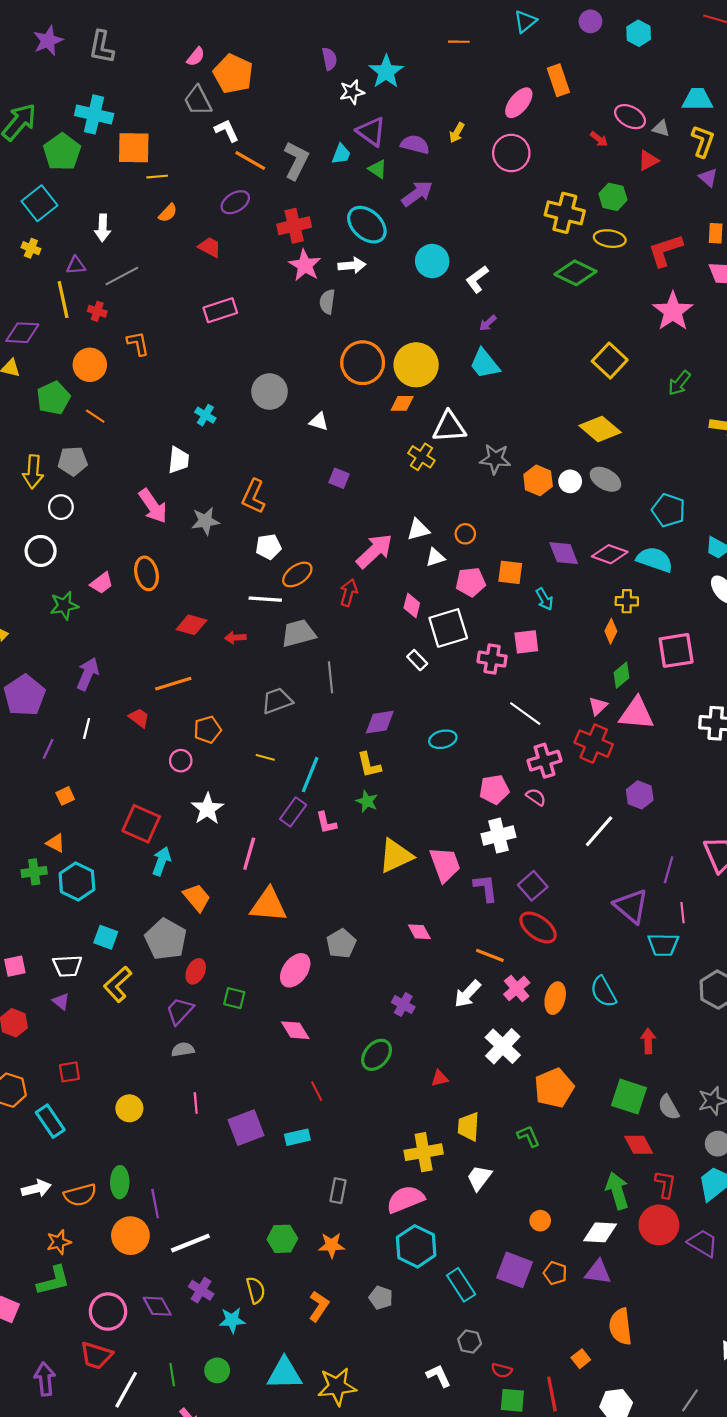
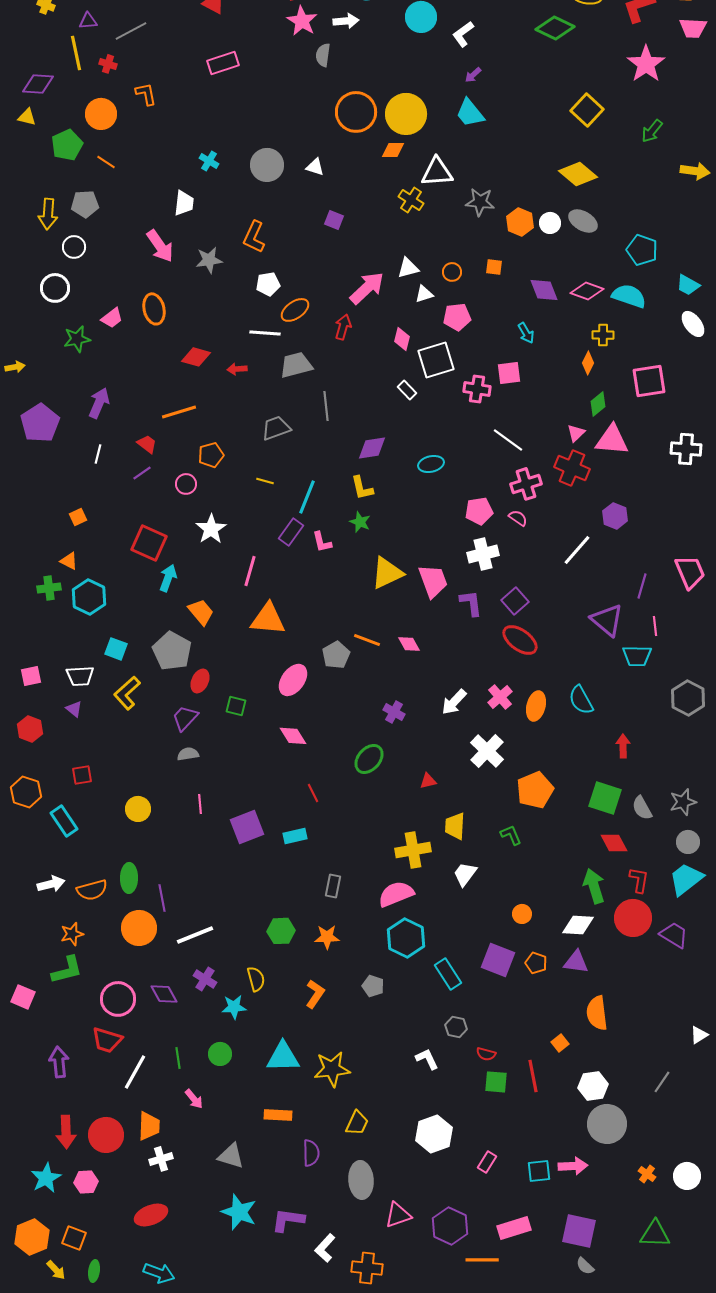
gray circle: (270, 392) -> (267, 165), moved
orange square: (510, 572) -> (494, 267), moved, size x0.7
purple line: (48, 749) -> (142, 473), moved, turned 30
orange line: (490, 955) -> (367, 640), moved

